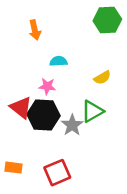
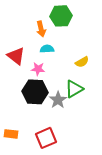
green hexagon: (107, 20) -> (61, 16), moved
orange arrow: (35, 30) -> (41, 29), moved
red triangle: (21, 108) -> (16, 56), moved

